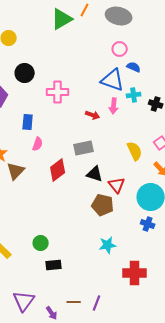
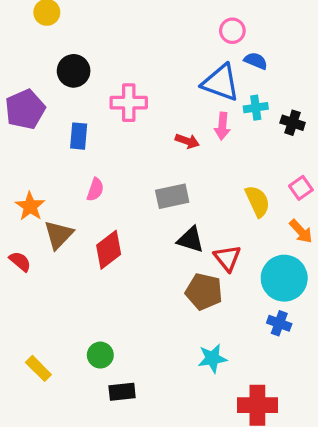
blue rectangle: (28, 122) -> (79, 136), moved
red diamond: (58, 170) -> (109, 250), moved

